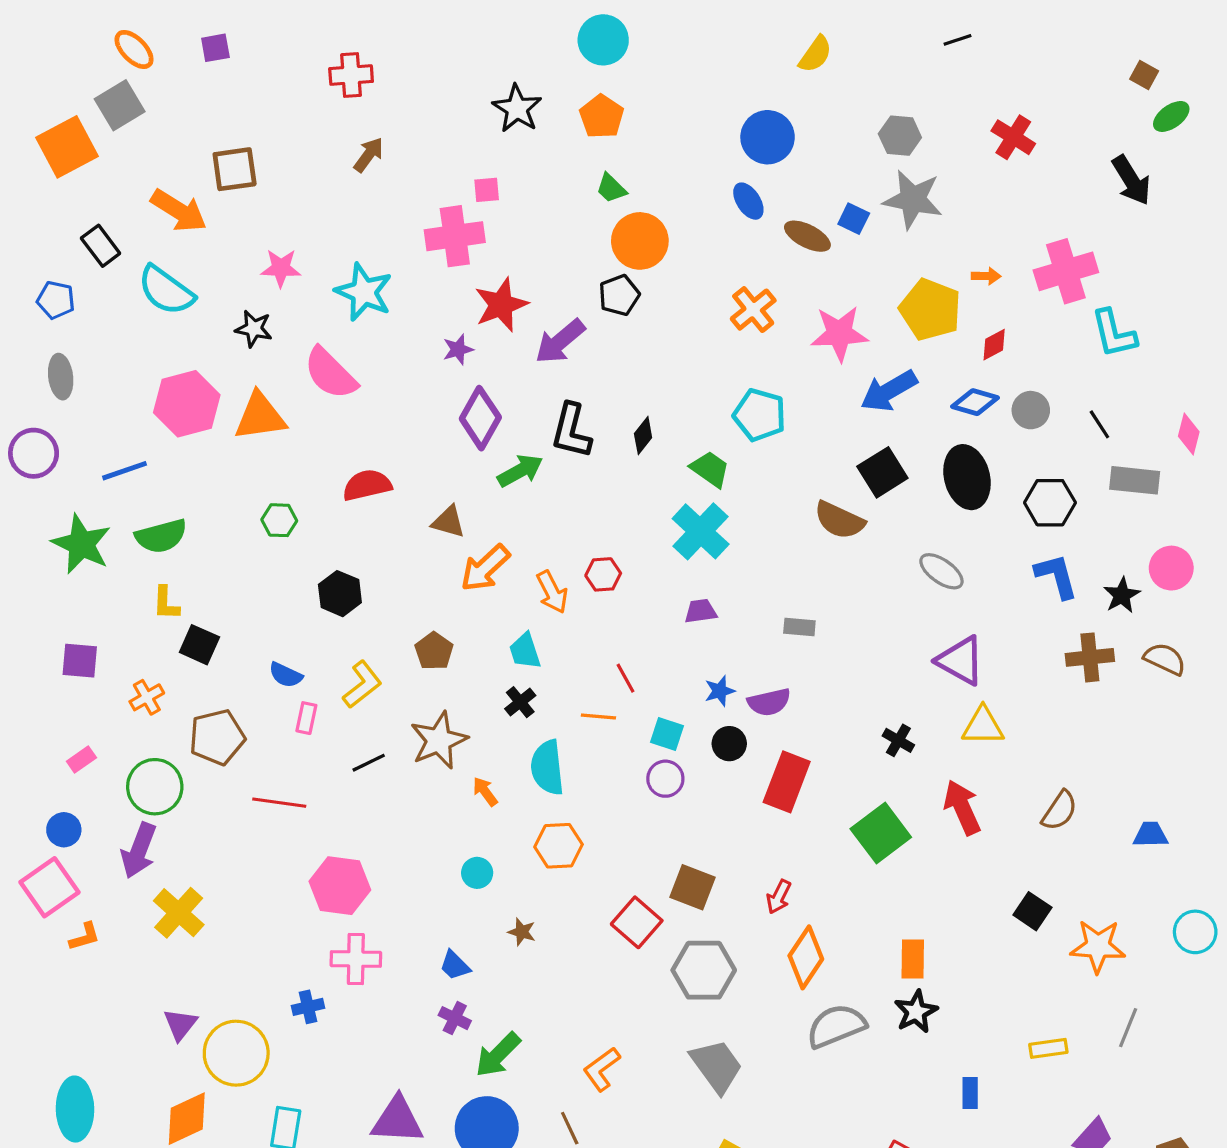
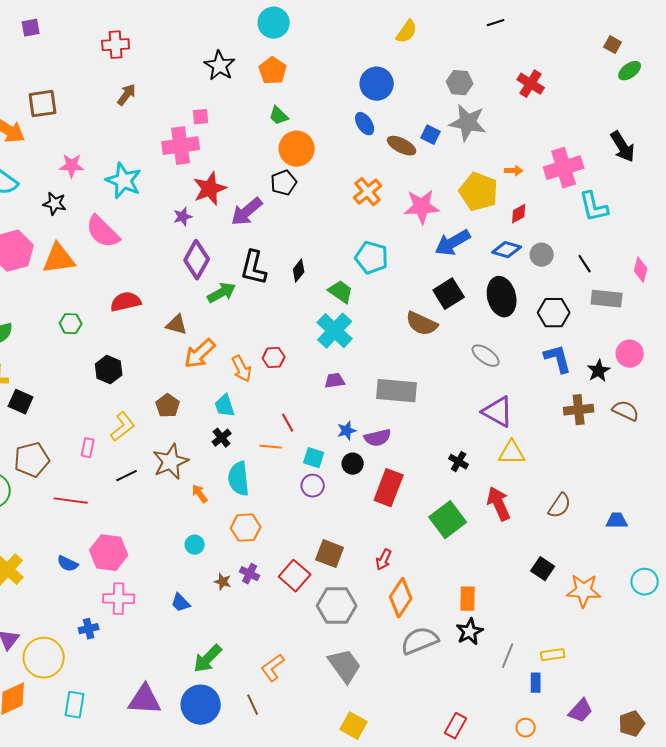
black arrow: (1131, 180) -> (623, 147), moved
gray rectangle: (799, 627) -> (397, 391), size x2.0
blue semicircle: (286, 675) -> (68, 564), moved
purple cross: (455, 1018) -> (250, 574), moved
gray line: (1128, 1028) -> (508, 656), moved
blue rectangle: (970, 1093) -> (536, 683), moved

